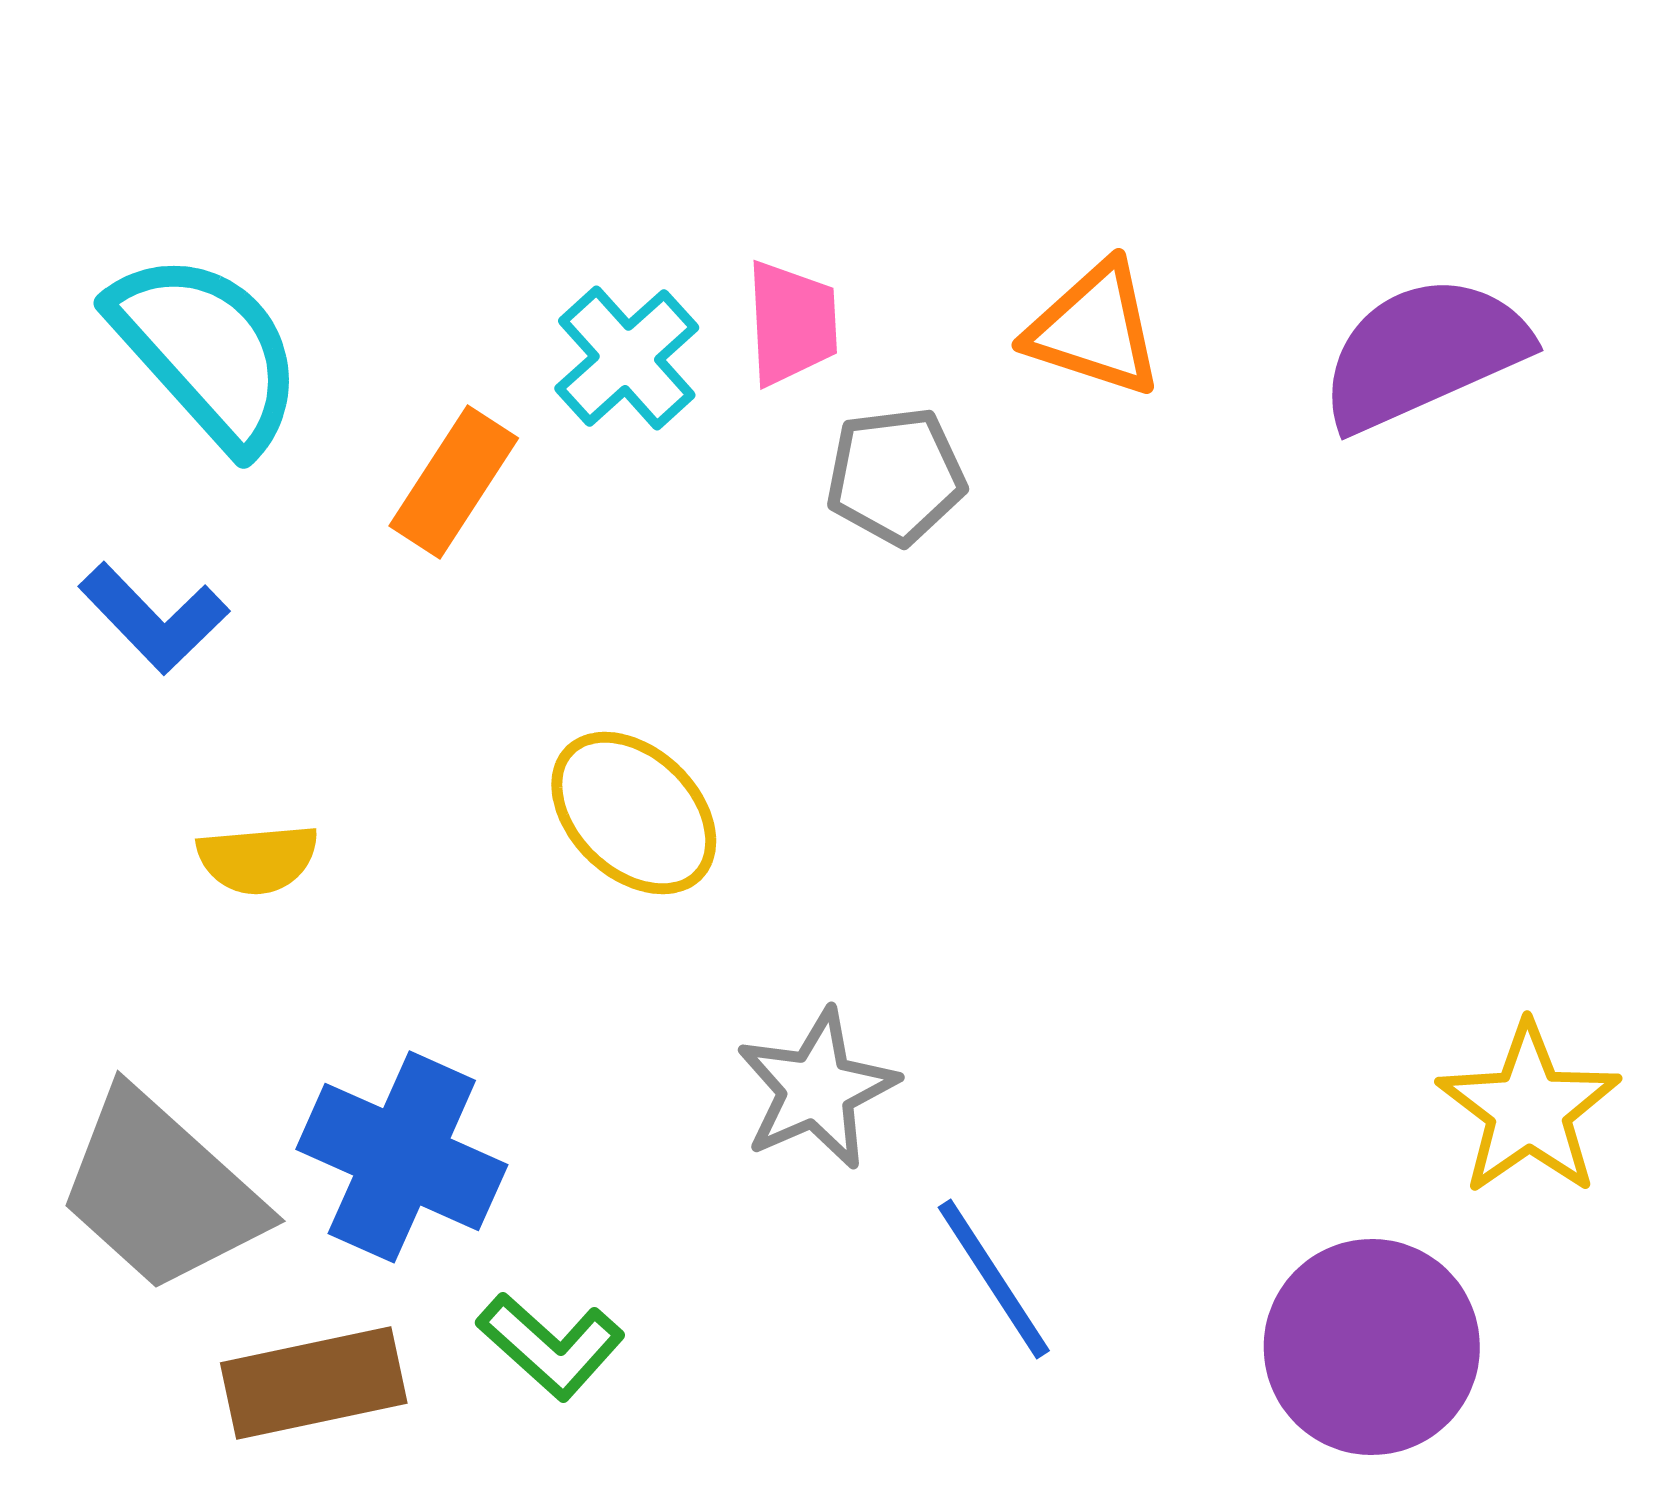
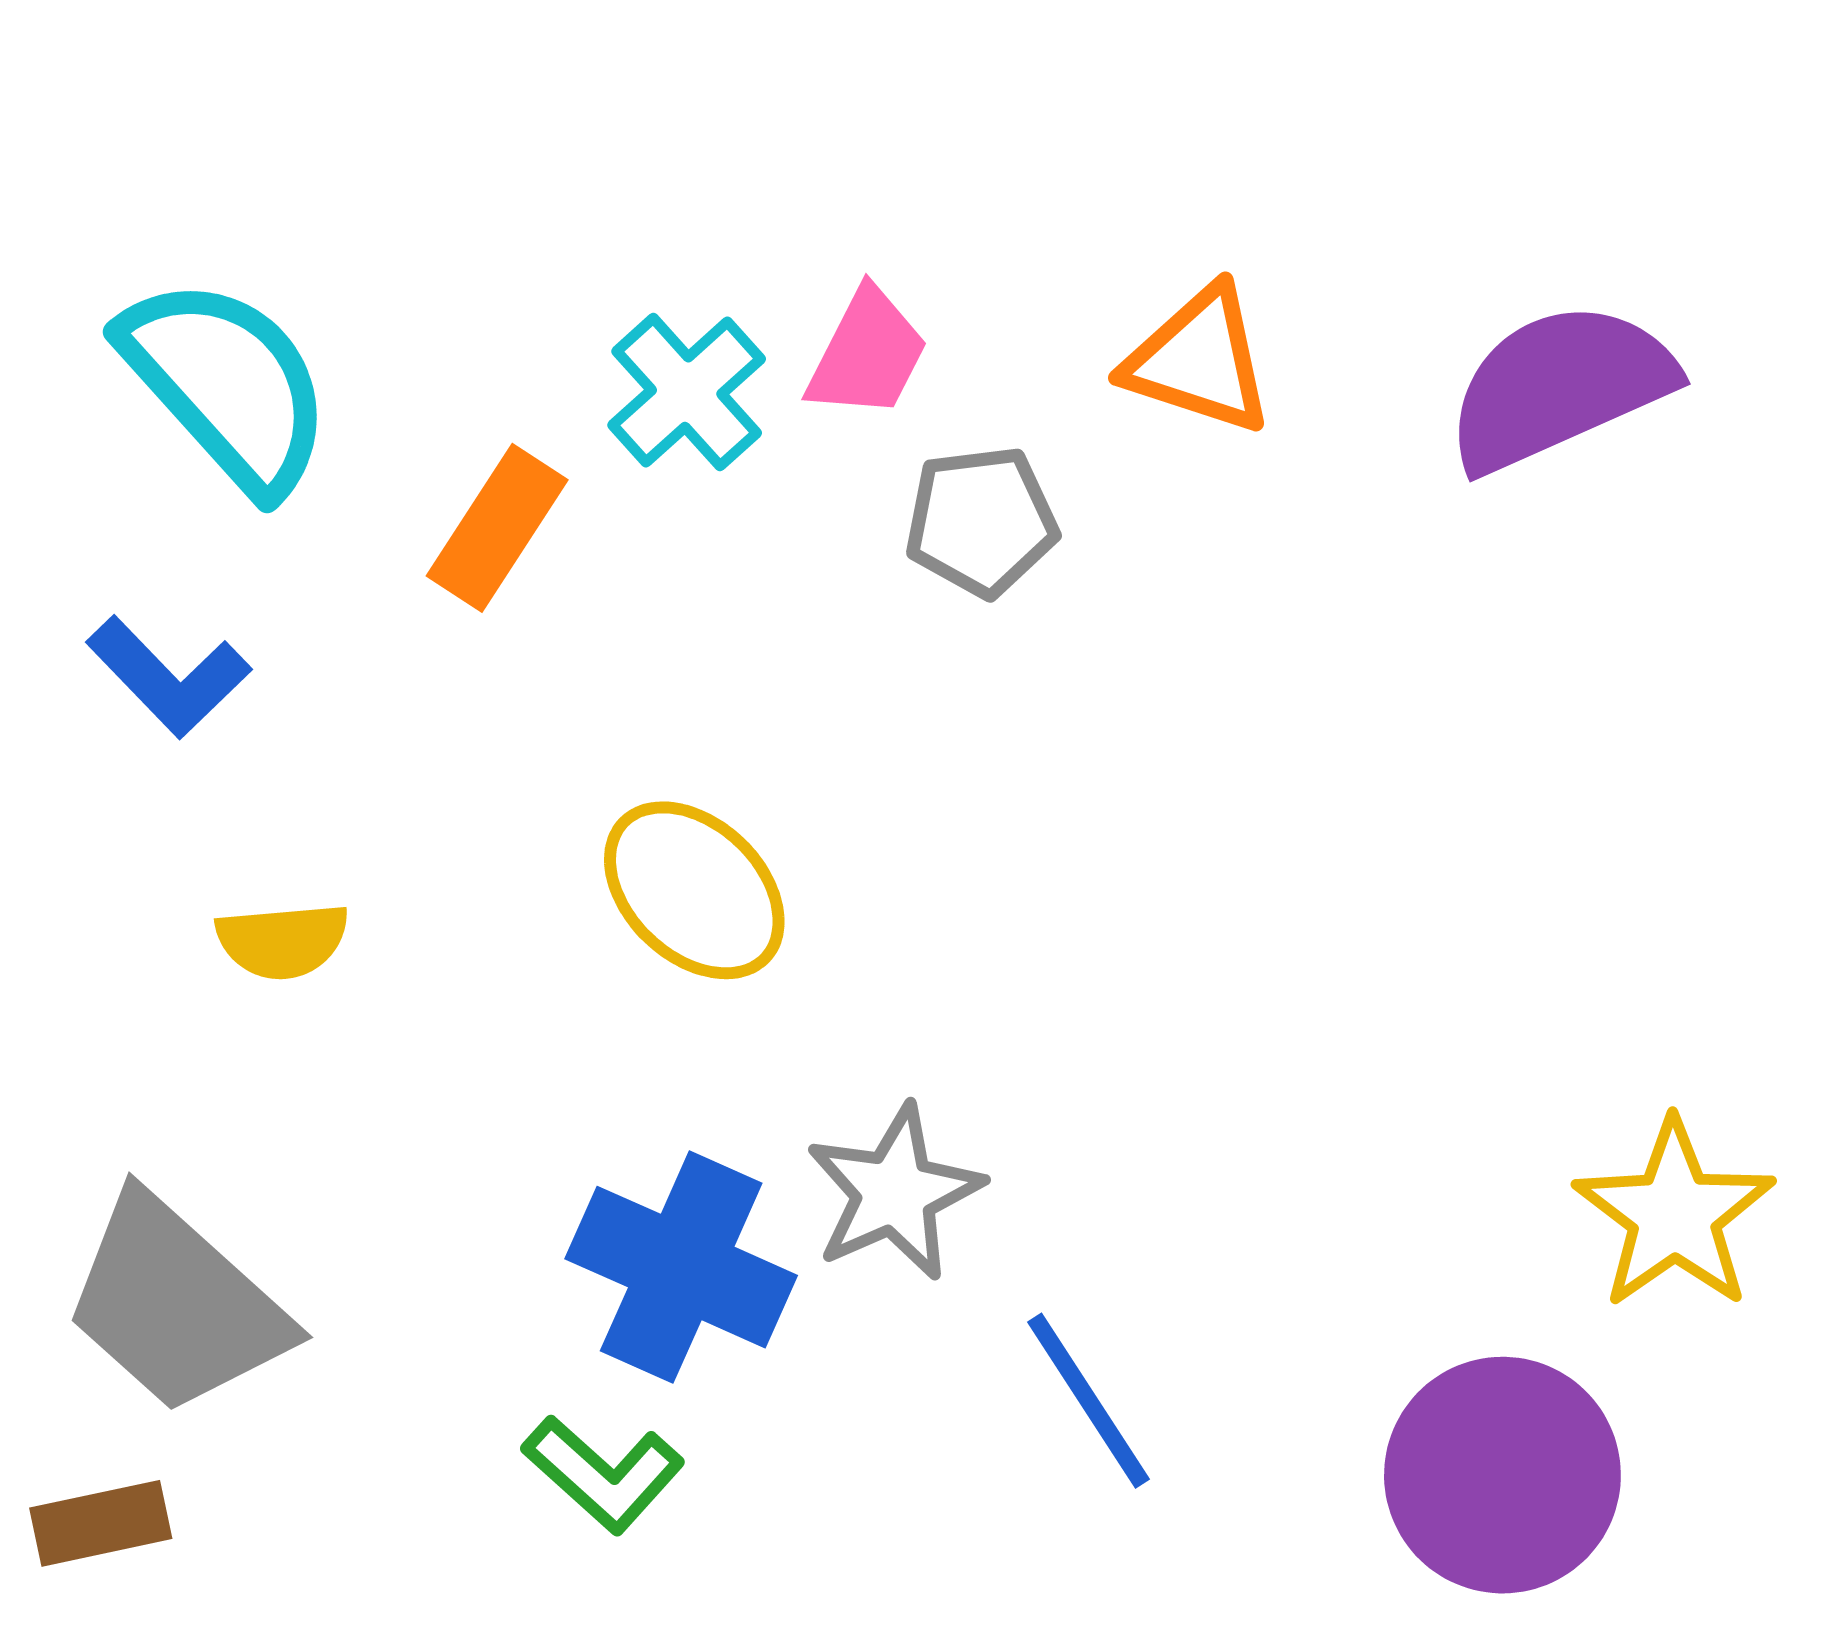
pink trapezoid: (792, 323) -> (867, 354), turned 30
blue cross: (402, 1157) -> (681, 1267), moved
brown rectangle: (314, 1383) -> (101, 1523), moved, size x0.7

